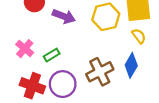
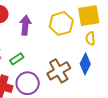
purple arrow: (64, 16) -> (25, 25), turned -102
yellow semicircle: (139, 36) -> (90, 38), turned -144

